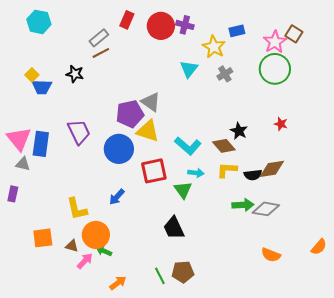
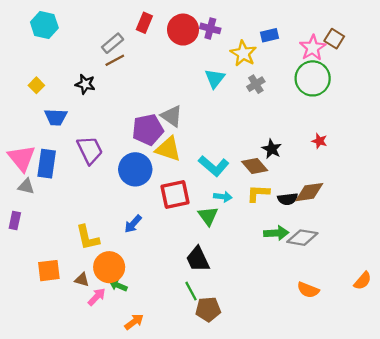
blue trapezoid: (42, 87) -> (56, 117), moved
green line: (160, 276) -> (191, 291), moved

